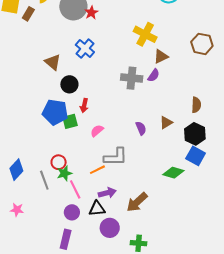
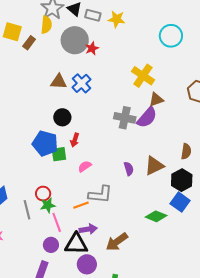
brown triangle: (53, 62) -> (59, 82), moved, turned -42
purple semicircle: (154, 75) -> (147, 117), size x1.6
brown triangle: (166, 123) -> (154, 166), size x1.5
black triangle: (97, 209) -> (76, 244), size x1.4

